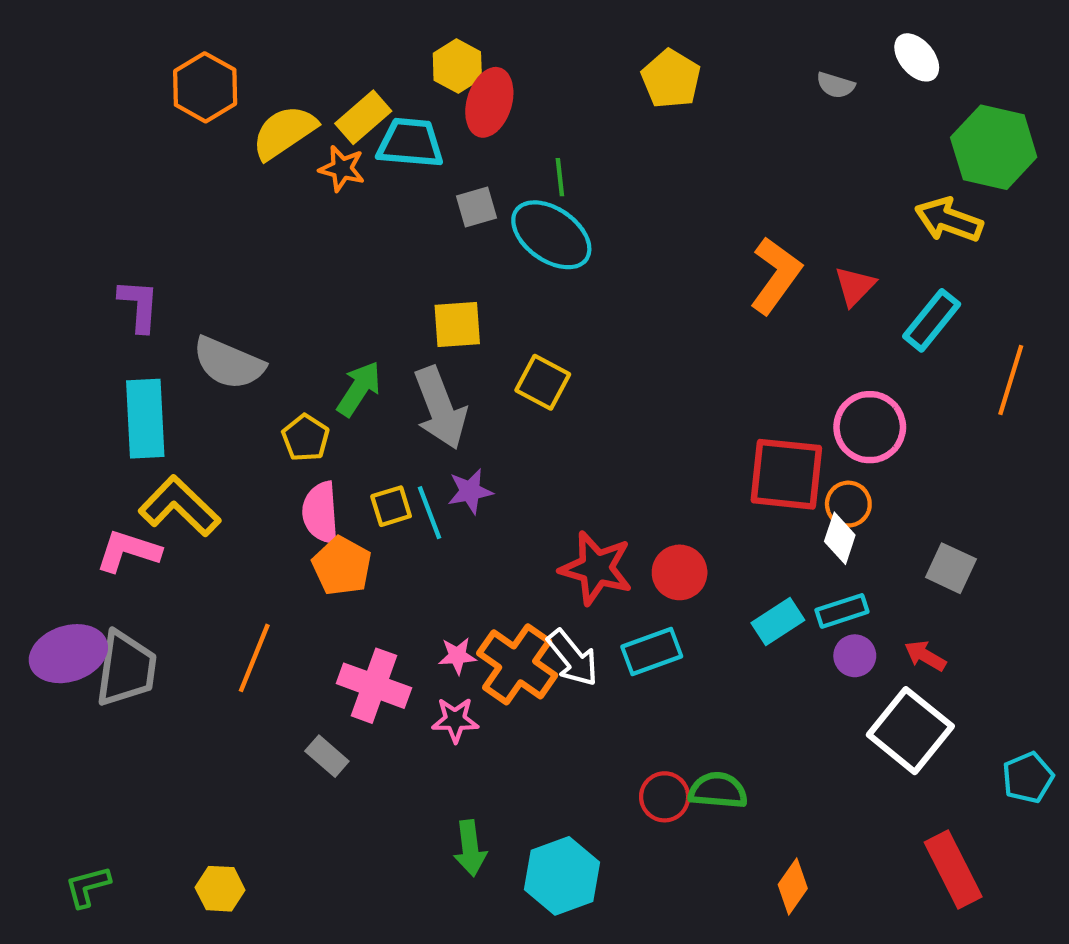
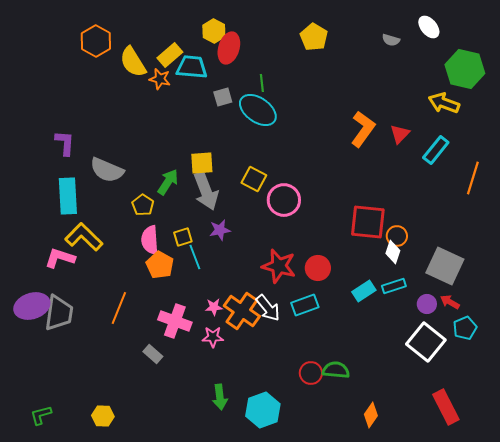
yellow semicircle: (284, 132) -> (133, 62), turned -88
yellow square: (457, 325) -> (202, 163), moved
pink circle: (870, 427) -> (284, 200), moved
cyan line: (430, 513) -> (195, 257), moved
gray square: (951, 568) -> (445, 266), size x1.6
purple circle: (855, 656) -> (427, 304), moved
red arrow: (925, 656) -> (450, 302), moved
cyan pentagon: (1028, 778) -> (465, 328), moved

